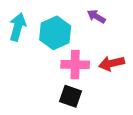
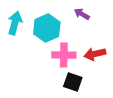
black square: (70, 96) -> (73, 82), moved

